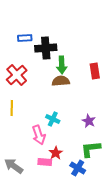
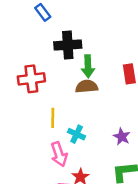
blue rectangle: (25, 38) -> (43, 12), moved, turned 56
red cross: (17, 75) -> (31, 79), turned 35
yellow line: (12, 108) -> (53, 118), moved

